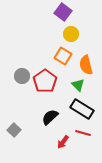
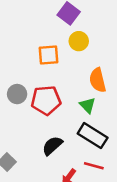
orange square: (63, 56) -> (49, 55), moved, turned -36
red pentagon: (45, 81) -> (46, 100), turned 30

